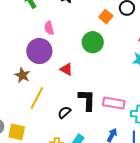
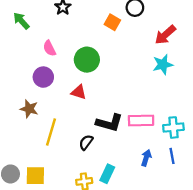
green circle: (93, 42) -> (87, 60), moved
purple circle: (39, 51) -> (43, 77), size x0.7
black L-shape: (87, 100) -> (109, 123), turned 115

